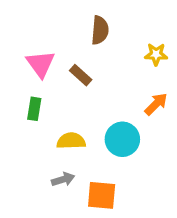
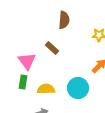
pink triangle: (41, 64) -> (27, 61), moved
green rectangle: (34, 109) -> (23, 82), moved

